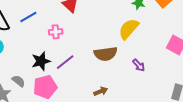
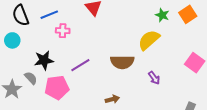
pink cross: (56, 32) -> (63, 31), moved
black star: (41, 61) -> (44, 60), moved

